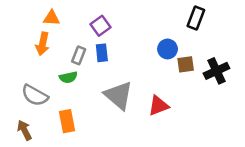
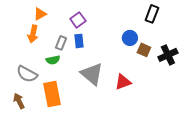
orange triangle: (52, 18) -> (40, 14), turned -32
brown square: (186, 64) -> (144, 50), turned 32
orange rectangle: (67, 121) -> (52, 94), size x1.4

